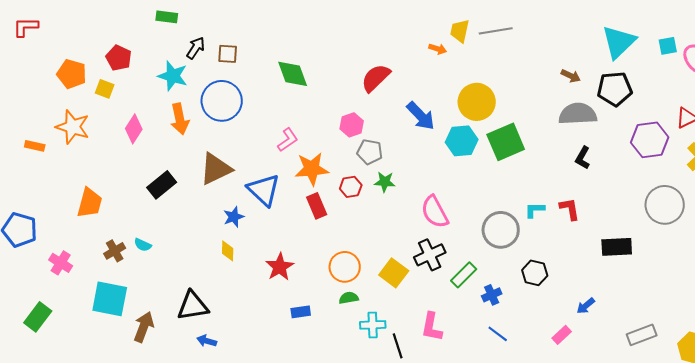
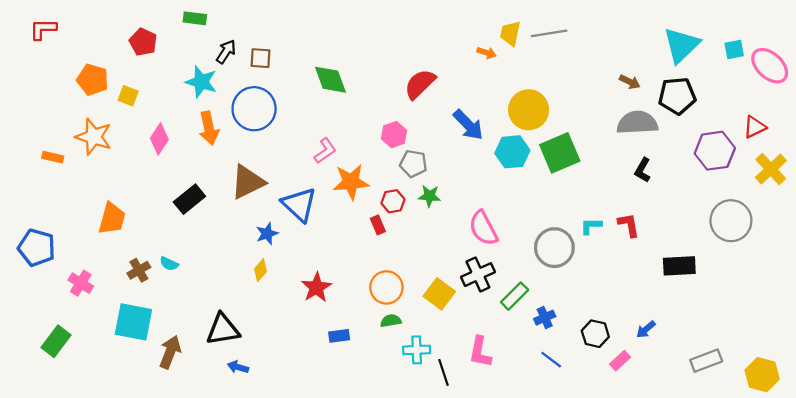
red pentagon: (119, 58) -> (143, 42), moved
red rectangle: (317, 206) -> (378, 225), moved, size x0.7
yellow diamond: (228, 251) -> (261, 270), turned 40
black hexagon: (535, 273) -> (595, 334), moved

